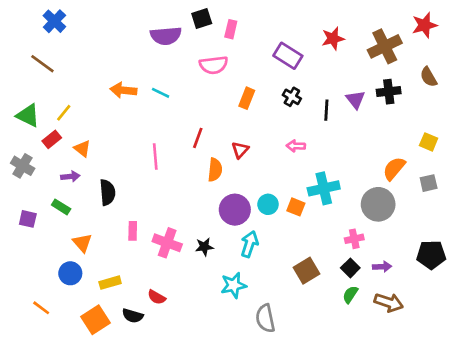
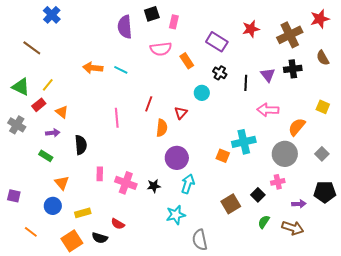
blue cross: (54, 21) -> (52, 15), moved
purple semicircle: (166, 36) -> (125, 27), turned 90
orange rectangle: (247, 98) -> (187, 61), moved, turned -56
pink arrow: (296, 146) -> (268, 110), moved, size x1.5
gray square: (429, 183) -> (322, 154), moved, turned -32
cyan circle: (268, 204) -> (202, 93), moved
purple square: (28, 219) -> (14, 196), moved
pink cross: (354, 239) -> (278, 182), moved
purple arrow: (382, 267) -> (299, 204), moved
black square: (350, 268) -> (258, 195), moved

